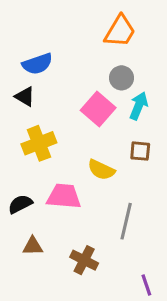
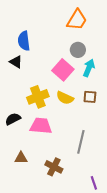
blue semicircle: (37, 64) -> (24, 41), turned 102
yellow cross: (39, 143) -> (38, 97), moved
yellow semicircle: (101, 170) -> (65, 98), moved
black semicircle: (20, 204) -> (13, 119), moved

